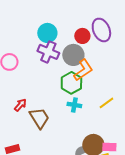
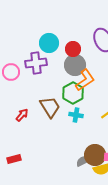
red circle: (82, 36) -> (73, 49), moved
purple cross: (48, 52) -> (36, 63), moved, turned -30
brown trapezoid: (39, 118) -> (50, 107), moved

